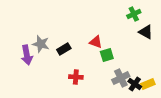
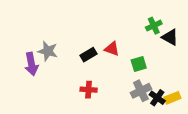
green cross: (134, 14) -> (154, 26), moved
black rectangle: (64, 49) -> (89, 55), moved
green square: (107, 55) -> (139, 64), moved

